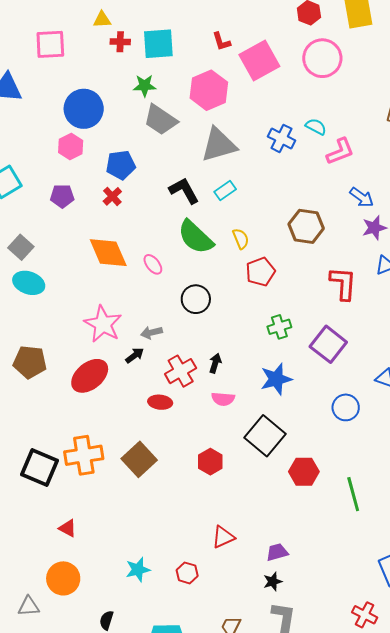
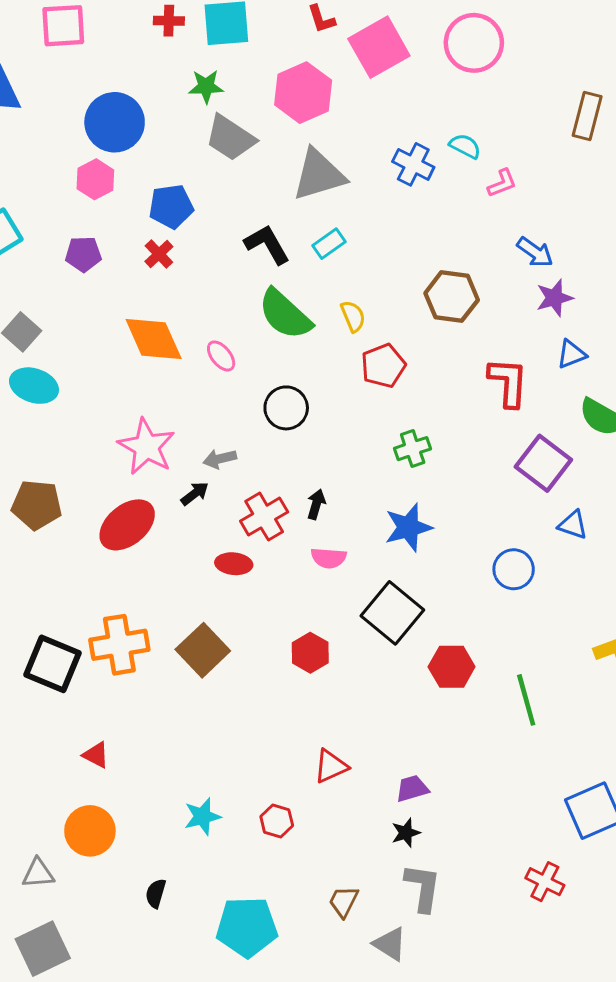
pink L-shape: (340, 151) -> (502, 183), size x0.7
purple square: (328, 344) -> (543, 463), moved

